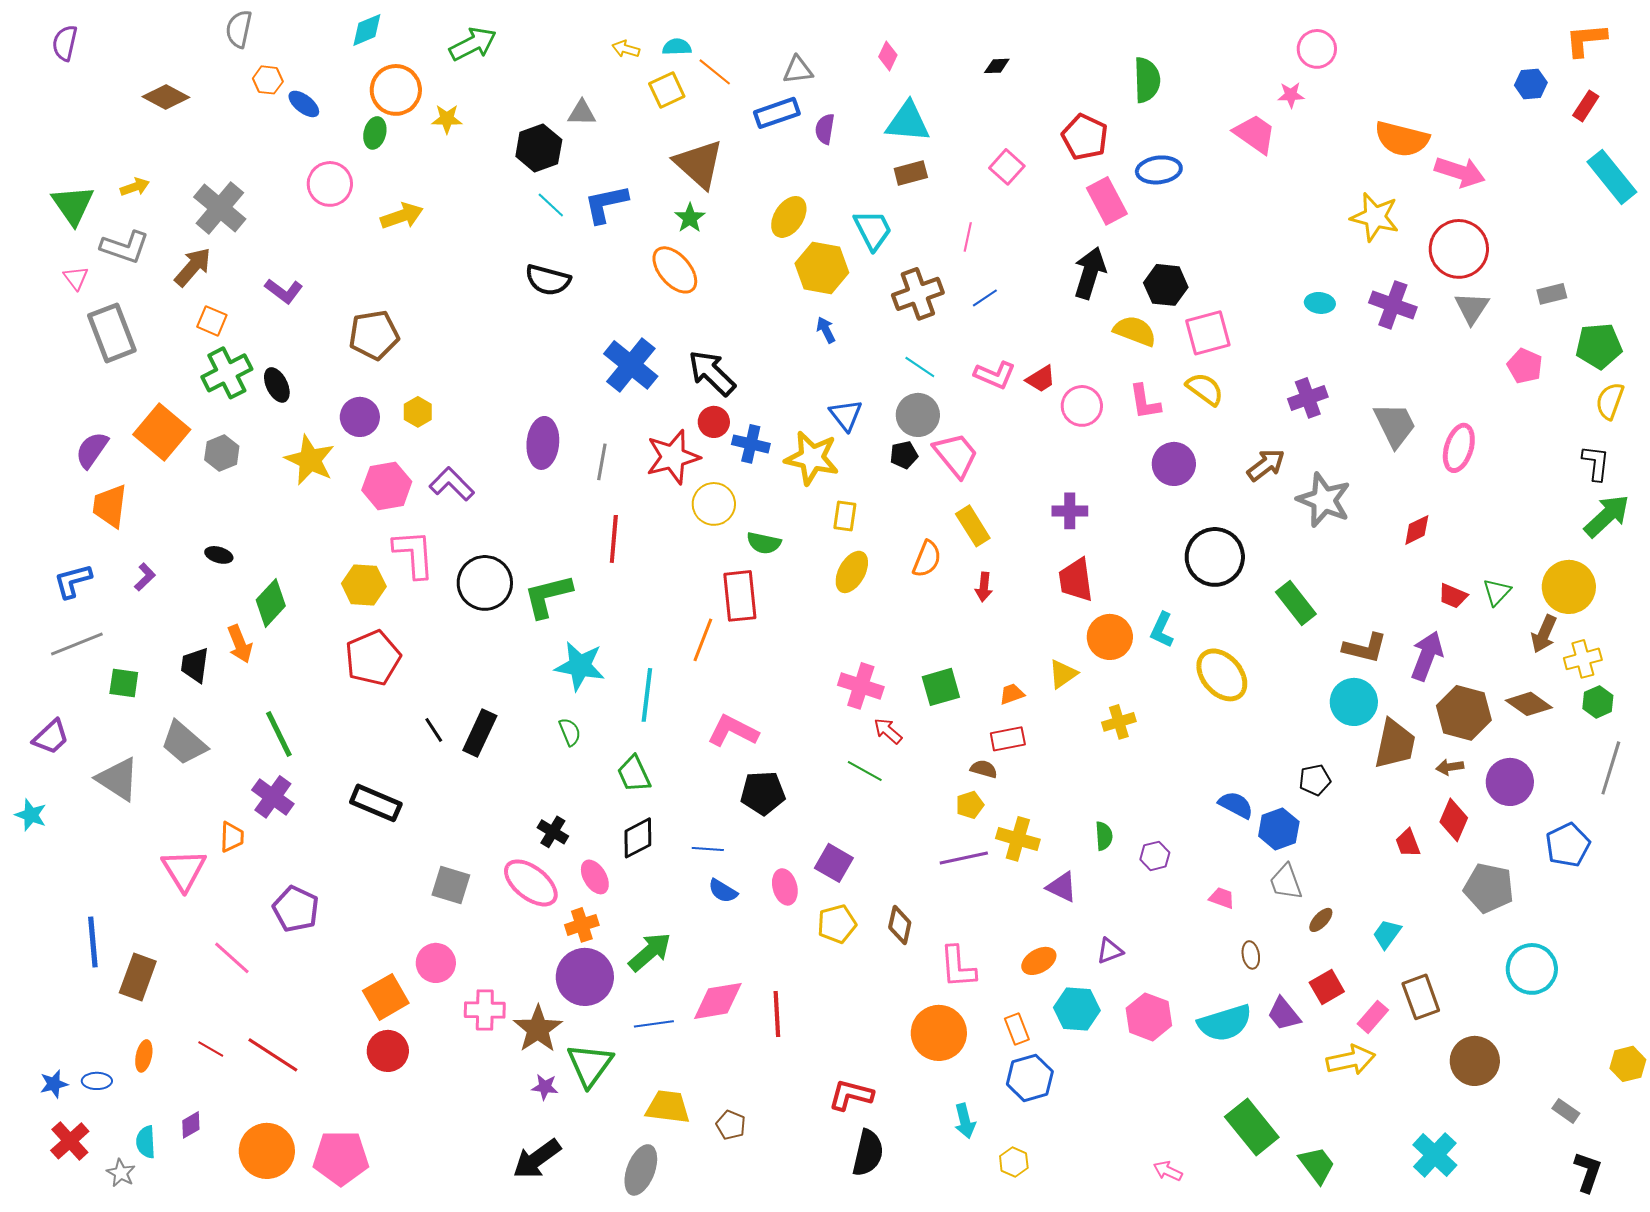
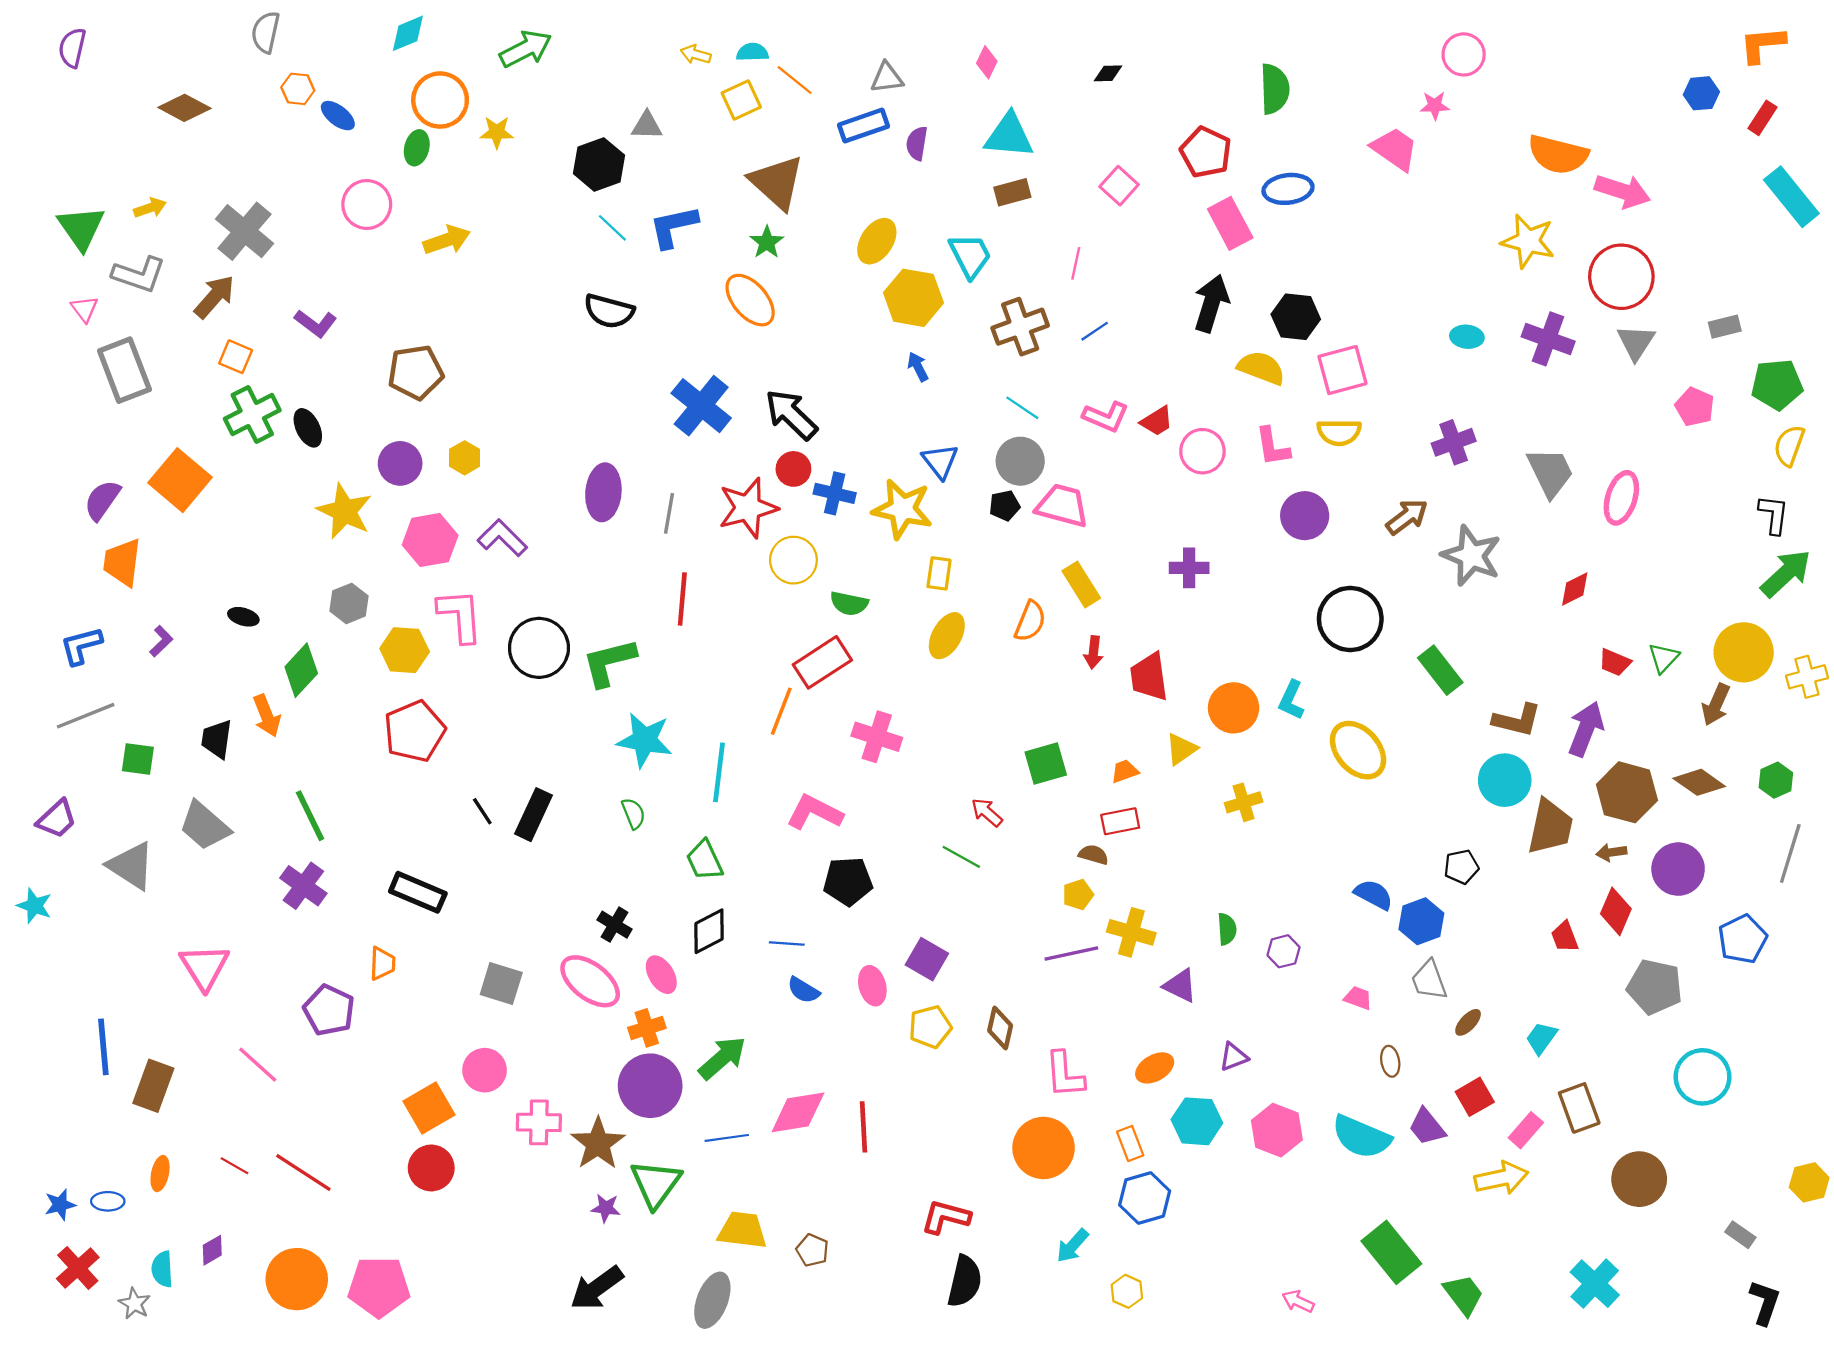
yellow semicircle: (1205, 389) -> (1339, 432), turned 144
gray hexagon: (222, 453) -> (349, 603), moved
pink trapezoid: (956, 455) -> (1062, 506), turned -36
red trapezoid: (1076, 580) -> (1149, 677), moved
red rectangle: (740, 596) -> (822, 662), turned 63
yellow cross: (1583, 659) -> (1807, 677), moved
pink cross: (861, 686) -> (877, 737), moved
orange trapezoid: (232, 837) -> (382, 963), moved
cyan semicircle: (1225, 1023) -> (1361, 1137), turned 40
cyan arrow: (965, 1121) -> (1072, 1246), turned 56

